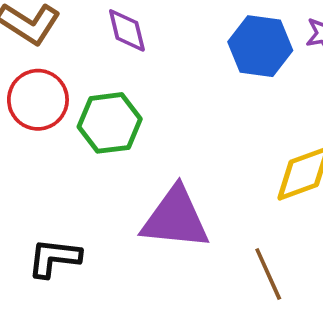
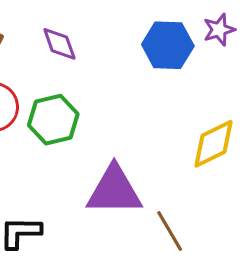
brown line: (268, 274) -> (170, 231), moved

